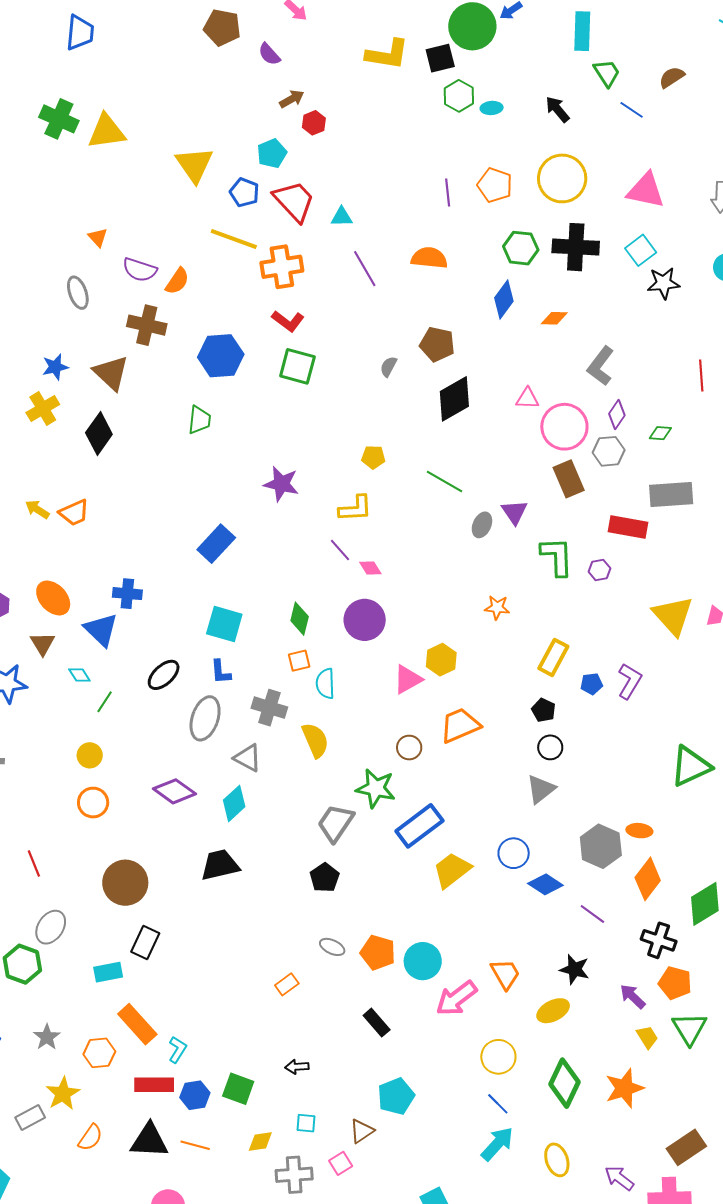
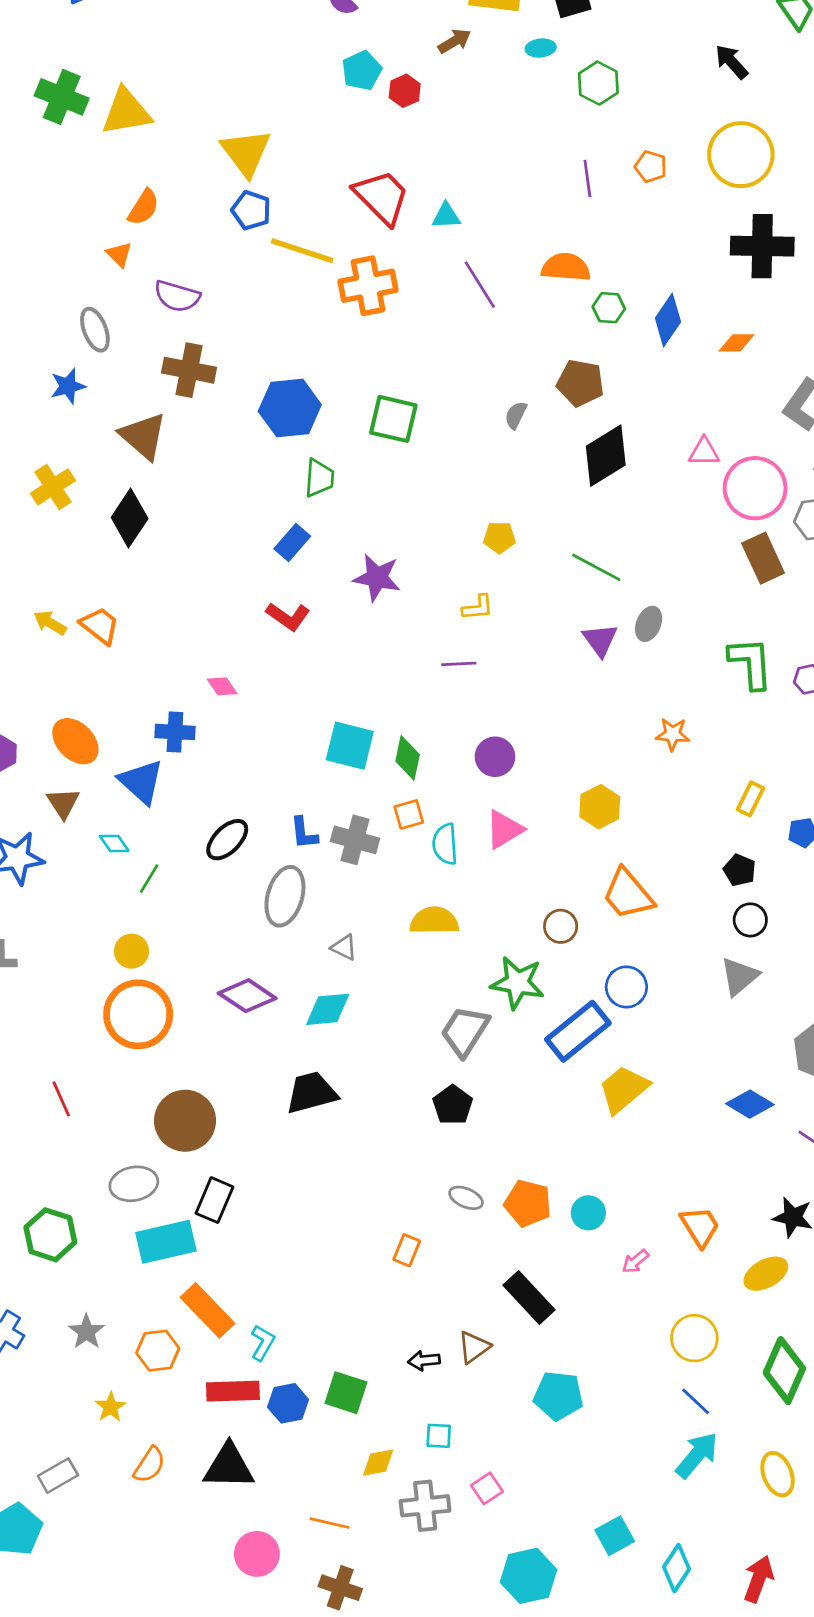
green hexagon: (459, 96) -> (598, 83), moved
brown arrow: (292, 99) -> (455, 41), moved
cyan ellipse: (492, 108) -> (541, 48), moved
cyan pentagon: (272, 153) -> (362, 71), moved
orange pentagon: (495, 185) -> (651, 167), size x0.7
blue pentagon: (244, 192) -> (251, 210), moved
green hexagon: (521, 248) -> (609, 308), moved, size x0.7
orange semicircle: (177, 281) -> (144, 207), moved
red L-shape: (288, 321) -> (288, 616), moved
blue star: (55, 367) -> (68, 386), moved
green trapezoid: (199, 420) -> (319, 478), moved
yellow L-shape: (355, 508) -> (478, 607), size x0.7
purple triangle: (514, 512) -> (600, 640), moved
orange trapezoid: (74, 513) -> (100, 626), turned -116
blue rectangle: (216, 544) -> (292, 543), moved, size x0.7
purple line: (340, 550) -> (459, 664), turned -50
pink diamond: (370, 568) -> (222, 686), moved
purple circle: (365, 620) -> (495, 757), size x0.7
cyan square: (224, 624) -> (350, 746), moved
yellow rectangle: (553, 657) -> (750, 799), size x0.7
pink triangle: (408, 679) -> (504, 829), moved
gray cross: (269, 708) -> (355, 840), moved
orange trapezoid: (460, 725) -> (628, 894), turned -105
yellow semicircle: (315, 740) -> (434, 921), turned -66
gray triangle: (248, 758) -> (344, 947), size x0.7
orange circle: (93, 803) -> (138, 1014), size x1.6
cyan diamond: (234, 803) -> (328, 1009), turned 39
blue circle: (514, 853) -> (626, 987), moved
gray ellipse: (51, 927) -> (134, 1184), moved, turned 48
cyan circle: (423, 961) -> (588, 1213), size x0.7
cyan rectangle: (108, 972) -> (166, 1242), size x1.5
orange rectangle: (287, 984) -> (407, 1250), turned -30
pink arrow: (456, 998) -> (635, 1261), size x0.5
black rectangle: (377, 1023) -> (529, 1297), size x1.4
yellow star: (63, 1094) -> (111, 1407), size x0.7
cyan pentagon: (396, 1096) -> (558, 1396), turned 30
gray rectangle: (30, 1117) -> (58, 1476), moved
brown triangle: (362, 1131) -> (474, 1347), moved
orange line: (195, 1145) -> (330, 1523), moved

